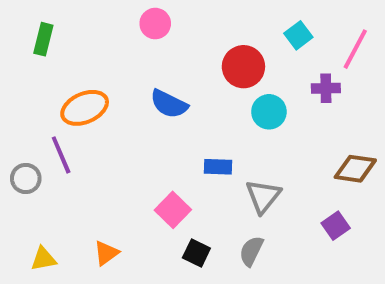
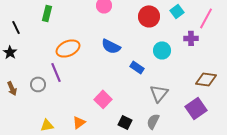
red circle: (243, 67) -> (149, 16), moved
blue rectangle: (218, 167) -> (137, 67), moved, turned 32
pink square: (173, 210) -> (103, 99), moved
purple square: (336, 226) -> (196, 108), size x1.5

